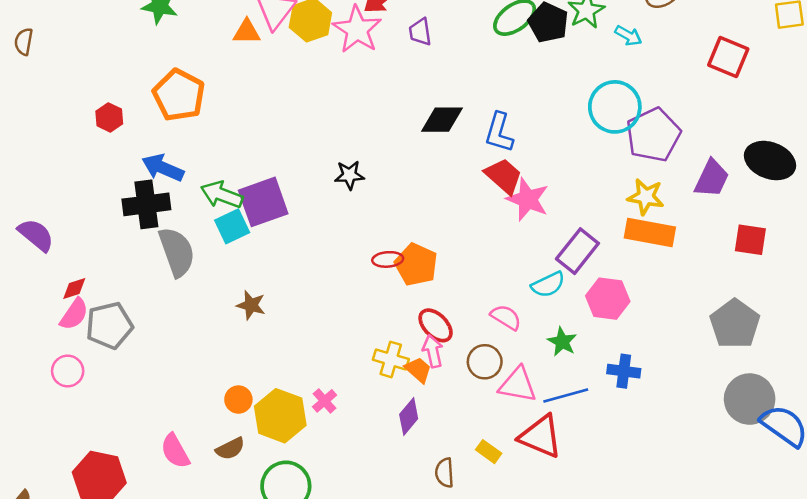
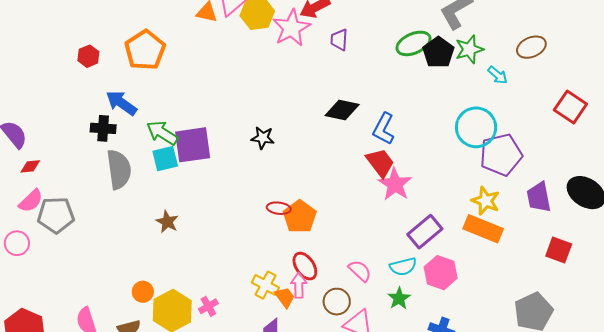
purple trapezoid: (712, 178) -> (539, 197), turned 132
black cross: (146, 204) -> (103, 128), size x0.7
cyan semicircle: (548, 285) -> (403, 267), moved
red diamond: (74, 289) -> (30, 166), moved

